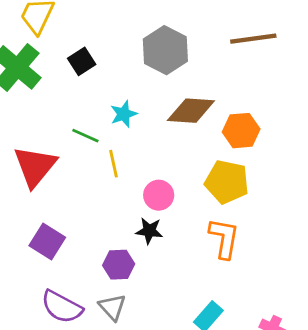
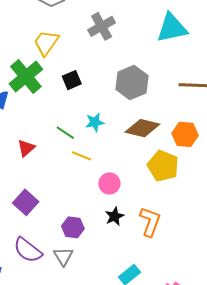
orange hexagon: (241, 131) -> (185, 134), moved
yellow line: (114, 164) -> (82, 156), turned -66
red triangle: (35, 166) -> (26, 148), size x0.6
yellow pentagon: (227, 182) -> (163, 166), moved
black star: (149, 231) -> (114, 216), moved, turned 30

